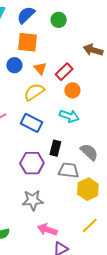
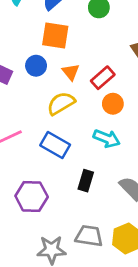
purple hexagon: (32, 163) -> (32, 196), moved
gray trapezoid: (68, 170) -> (89, 236), moved

